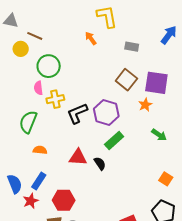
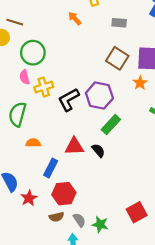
blue rectangle: (39, 181) -> (51, 168), moved

